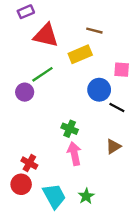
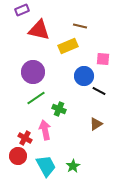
green line: (42, 74) -> (36, 98), moved
purple circle: (25, 92) -> (33, 72), moved, size x1.5
pink arrow: (74, 154) -> (45, 130), moved

